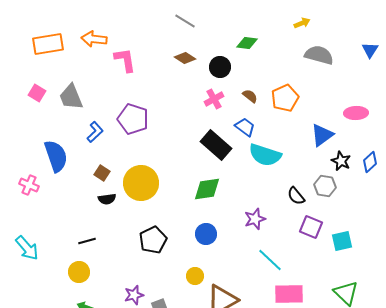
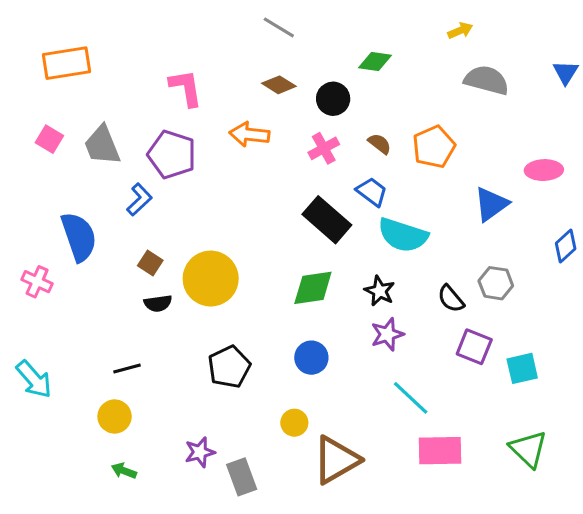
orange arrow: (94, 39) -> (249, 134), moved
purple pentagon: (133, 119) -> (172, 155), moved
black star: (341, 161) -> (380, 291), moved

